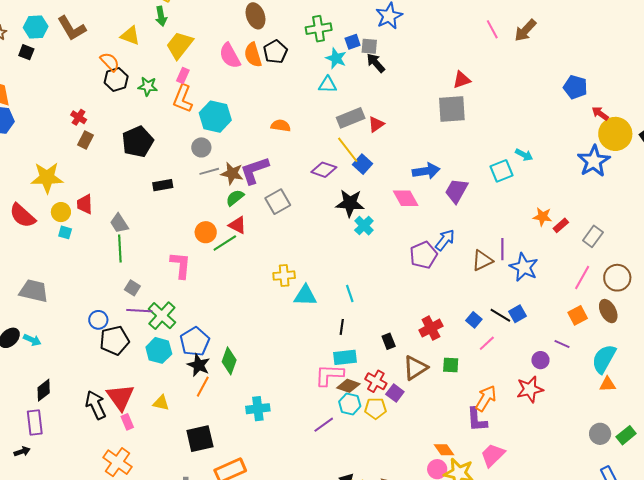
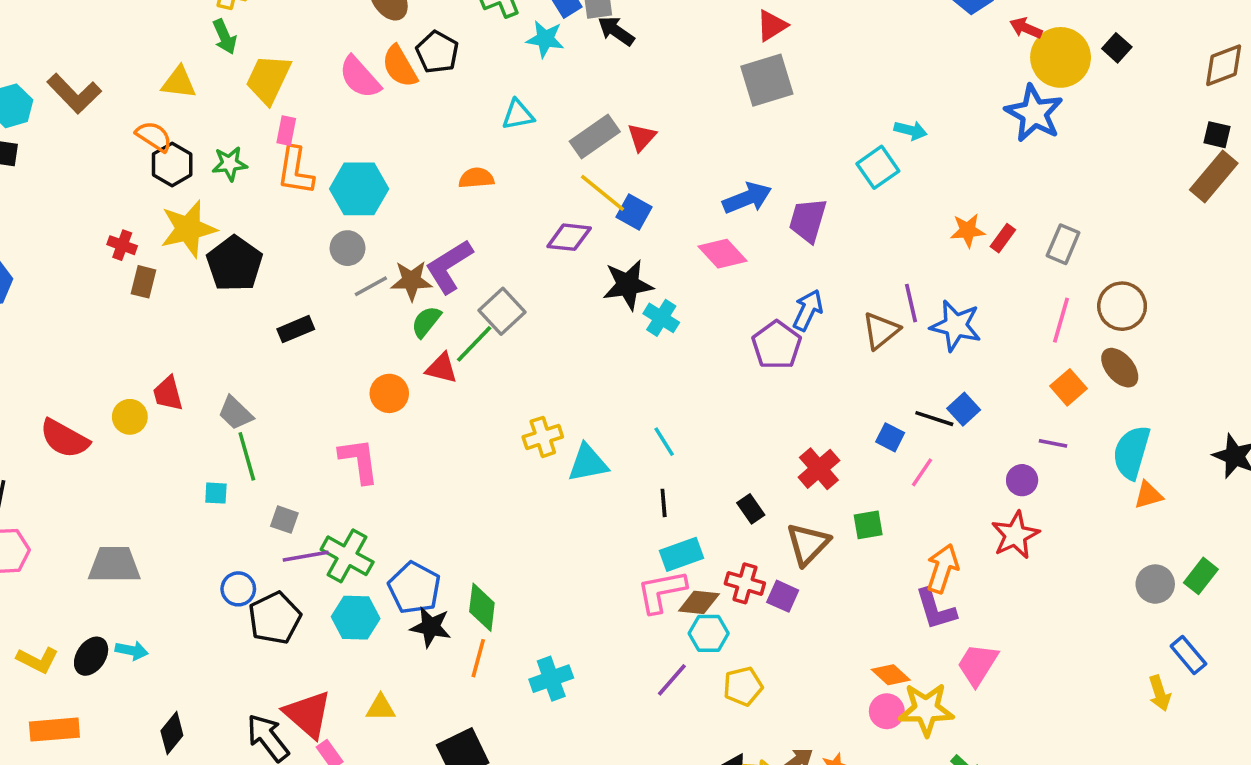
cyan triangle: (328, 85) -> (518, 115), moved
yellow star: (47, 178) -> (188, 229), moved
cyan square: (65, 232) -> (216, 493), moved
green line: (225, 243) -> (474, 344), moved
orange line: (203, 387) -> (478, 658), moved
yellow pentagon: (375, 408) -> (743, 686), moved

